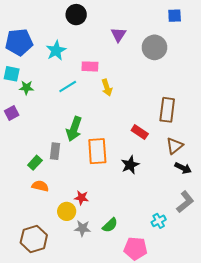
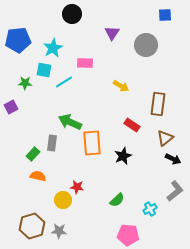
cyan square: (12, 74) -> (44, 70), moved
yellow arrow: (107, 88) -> (121, 86), moved, turned -42
green arrow: (74, 129) -> (70, 122), turned 95
green semicircle: (110, 225) -> (117, 200), moved
gray star: (83, 228) -> (59, 231), moved

